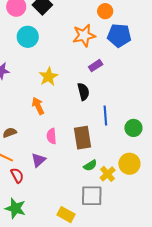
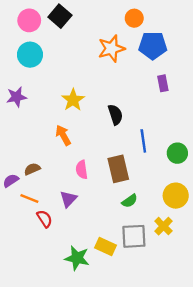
cyan circle: (28, 37) -> (30, 55), moved
purple rectangle: (96, 66) -> (163, 83), moved, turned -64
yellow cross: (108, 174) -> (164, 226), moved
green star: (15, 208) -> (77, 258), moved
yellow rectangle: (66, 215) -> (105, 247), moved

